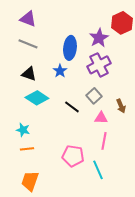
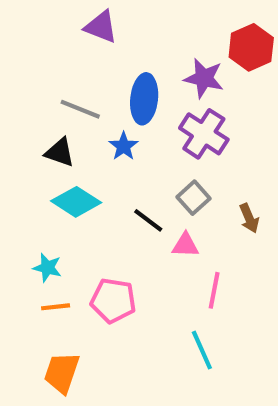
purple triangle: (28, 19) -> (101, 27), moved
purple star: (99, 38) -> (204, 78), turned -30
gray line: (28, 44) -> (80, 109), moved
purple cross: (99, 65) -> (204, 134), turned -30
pink triangle: (101, 118) -> (185, 245), moved
pink pentagon: (73, 156) -> (113, 301), moved

